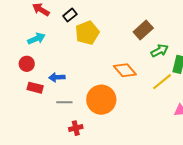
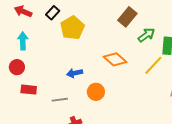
cyan arrow: (36, 39) -> (23, 41), turned -60
blue arrow: (57, 77) -> (75, 73), moved
orange circle: (101, 100) -> (96, 92), size x0.6

